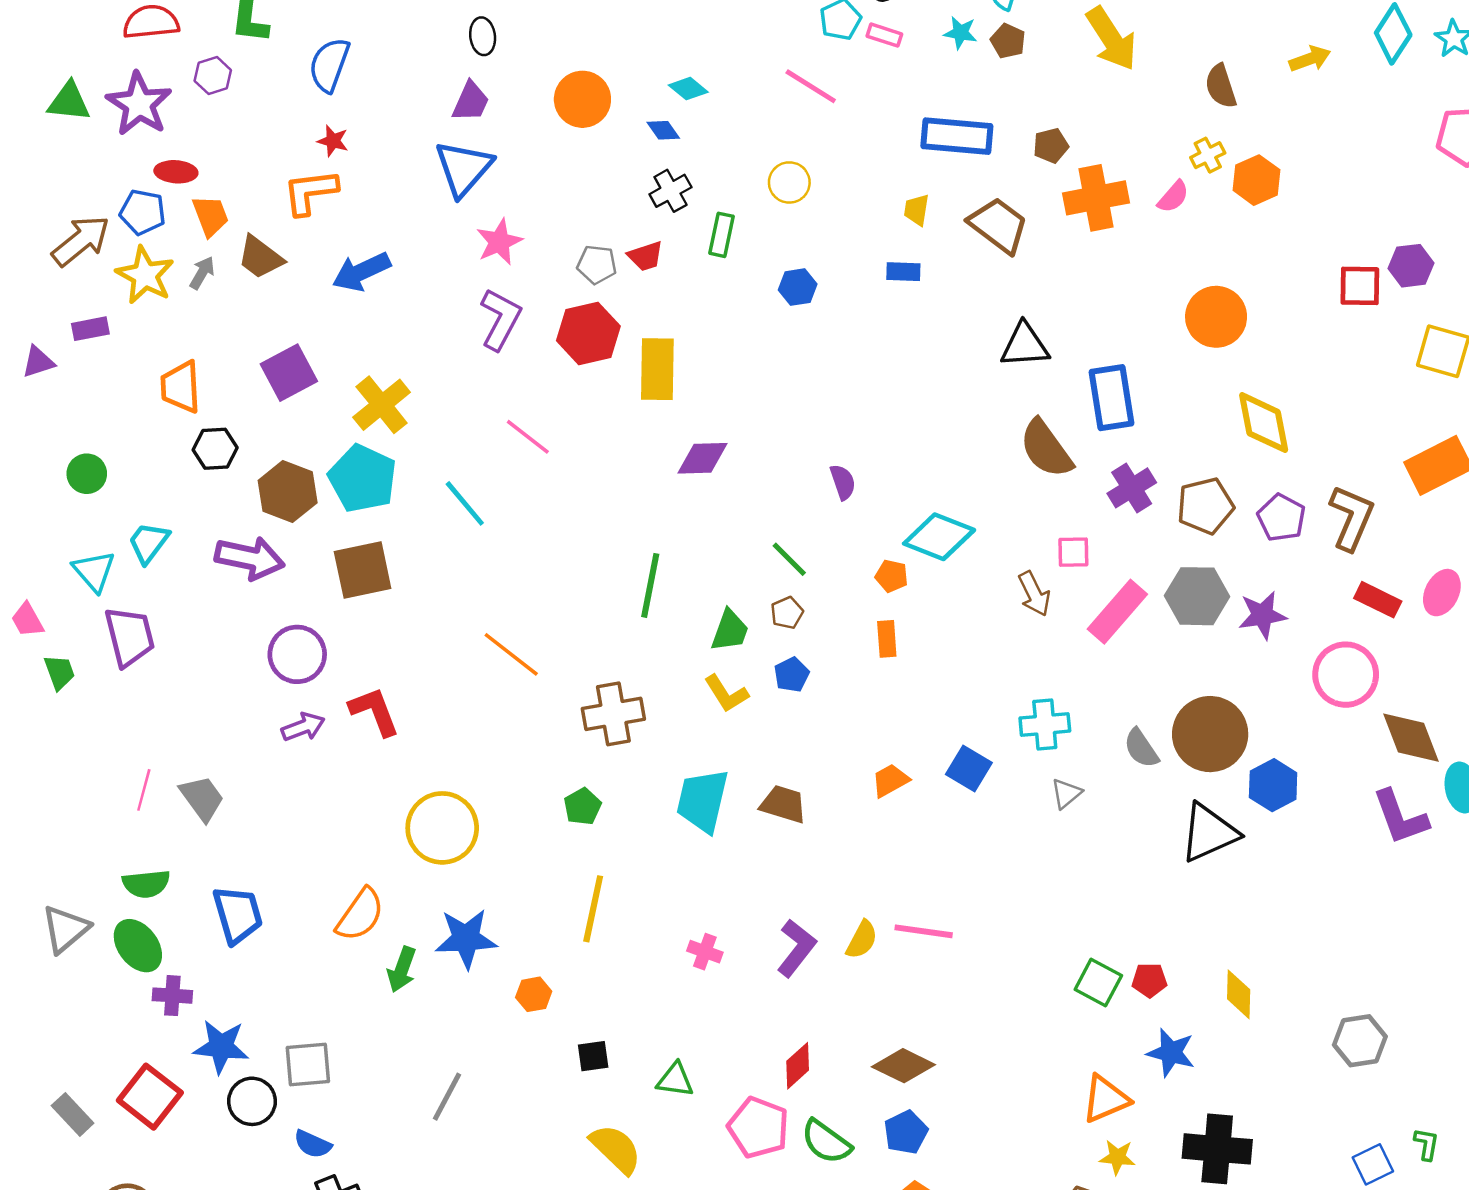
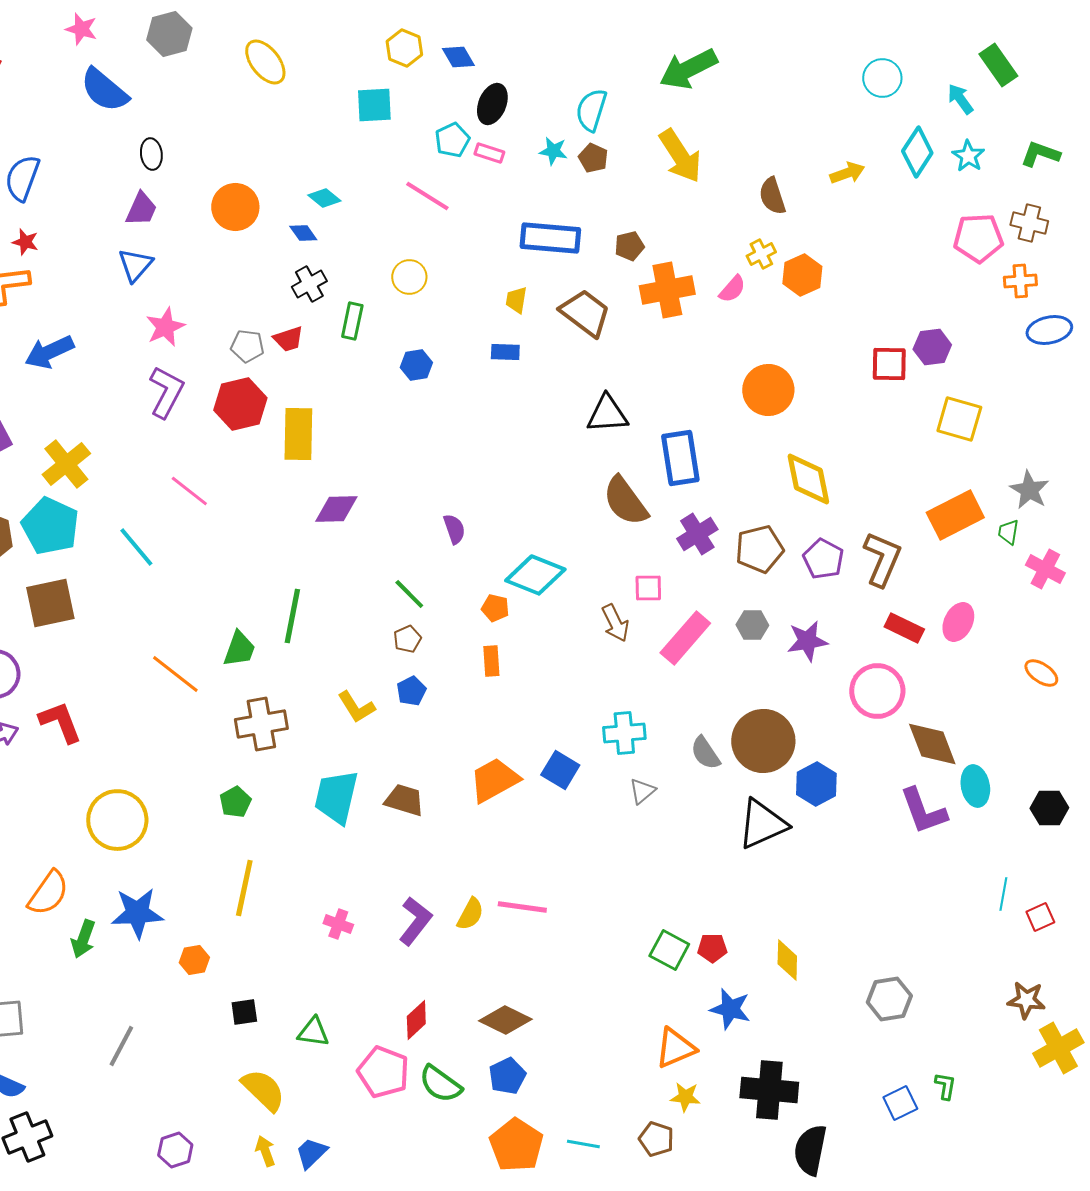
blue triangle: (464, 168) -> (135, 265), size x0.7
gray hexagon: (1197, 596) -> (752, 625), size x0.6
green trapezoid: (730, 631) -> (239, 649), moved
orange trapezoid: (890, 780) -> (494, 780), size x1.6

